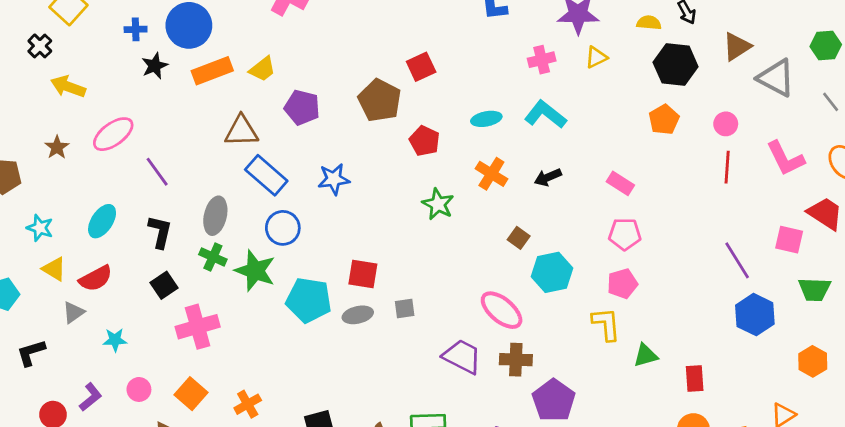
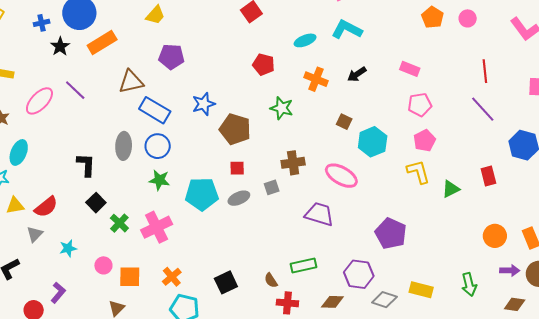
yellow trapezoid: (262, 69) -> (155, 15), moved
brown pentagon: (380, 100) -> (235, 129), moved
pink circle: (726, 124) -> (468, 18), moved
red line: (727, 167) -> (485, 71), moved
purple line: (157, 172) -> (75, 90), moved
cyan ellipse: (102, 221) -> (19, 152), moved
blue circle: (283, 228) -> (158, 146), moved
green cross: (213, 257) -> (119, 223), moved, turned 30
purple line: (737, 260) -> (483, 109), moved
yellow triangle: (54, 269) -> (15, 206), turned -30
green star: (255, 271) -> (159, 180), size x0.7
red square: (363, 274) -> (237, 168), size x0.7
pink cross: (198, 327) -> (157, 227), moved
brown cross: (516, 360) -> (293, 163), moved
red rectangle: (695, 379) -> (488, 176), moved
pink circle: (139, 389) -> (103, 265), moved
orange square: (191, 394) -> (130, 277), turned -30

